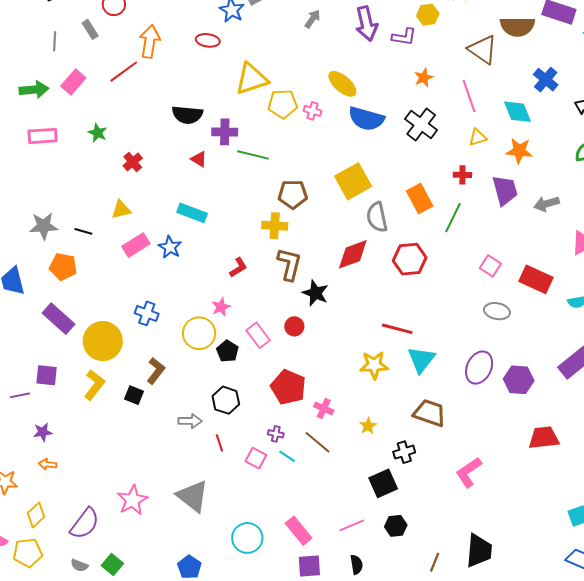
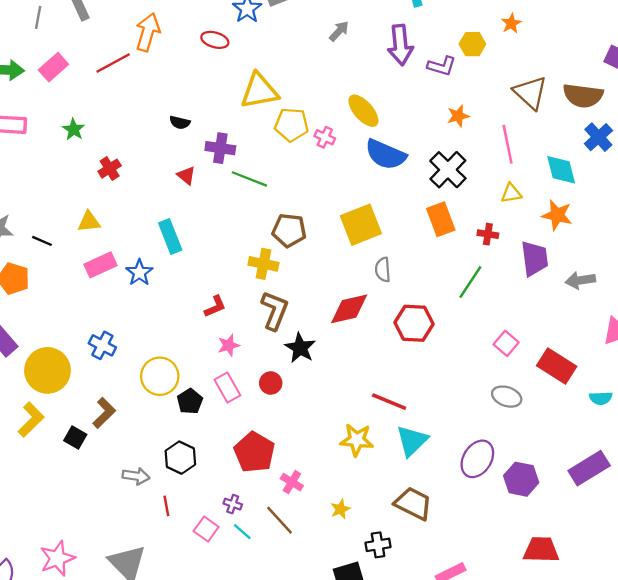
brown semicircle: (517, 27) -> (583, 96), moved
black semicircle: (187, 115) -> (180, 122), size x0.6
orange rectangle: (420, 198) -> (441, 219), moved
cyan rectangle: (192, 213) -> (170, 236), turned 40
gray semicircle: (377, 217) -> (383, 270), size x0.7
pink star: (221, 307) -> (229, 345), moved

